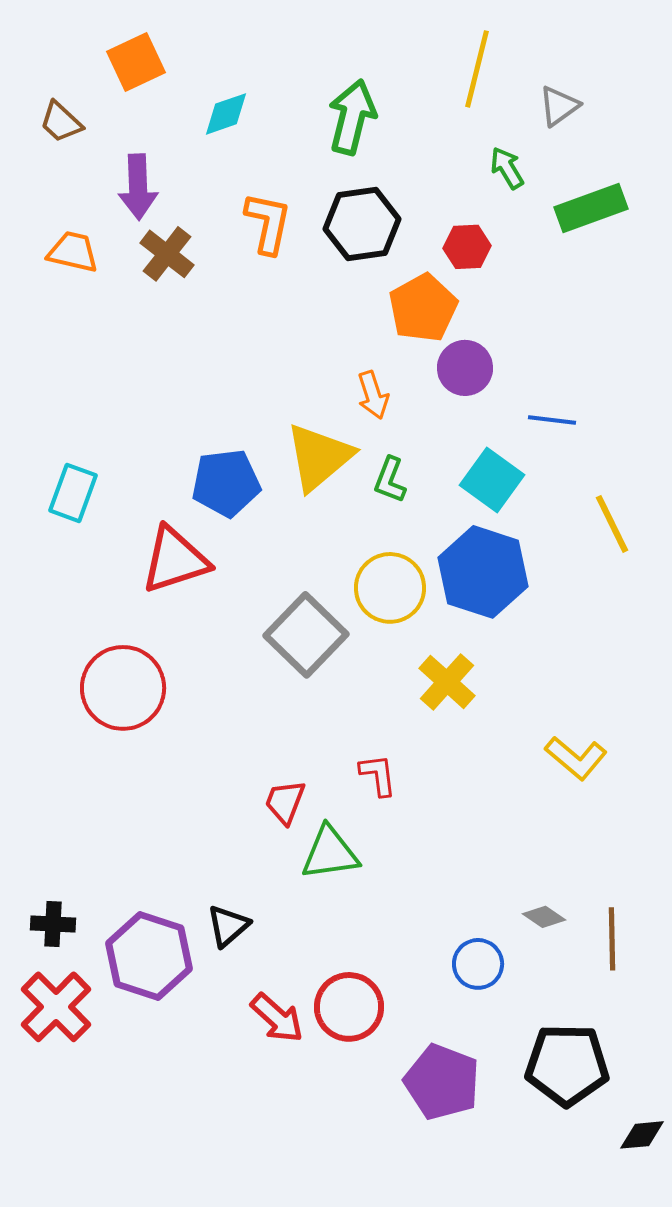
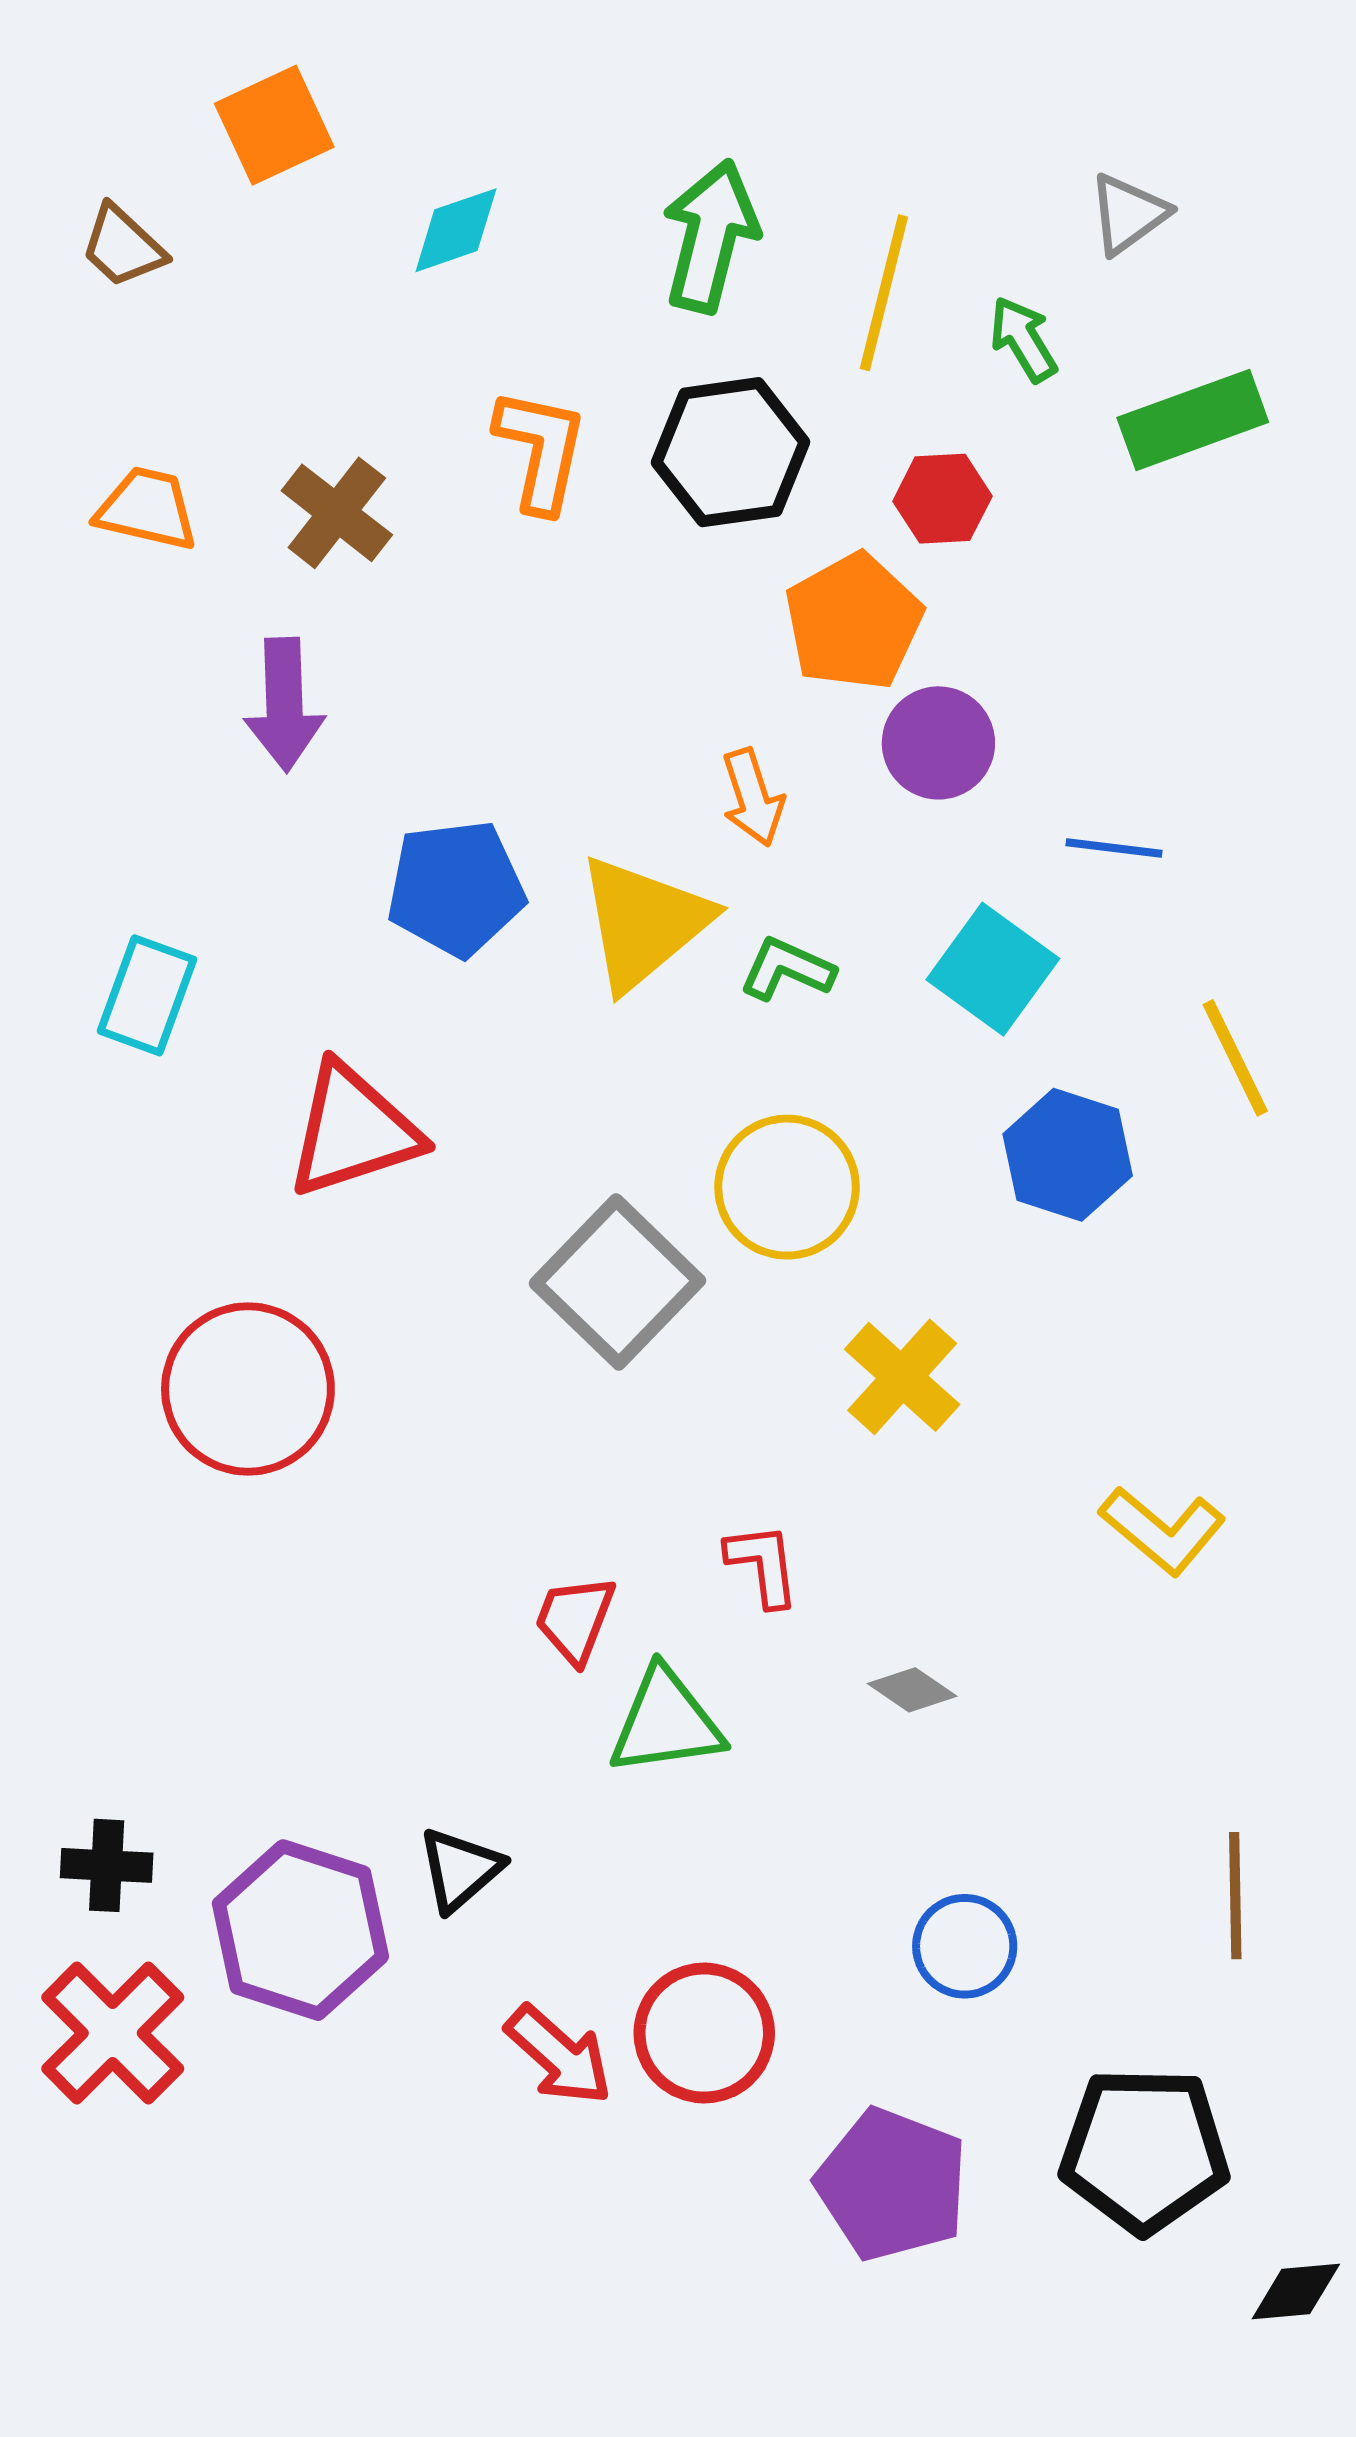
yellow line: (477, 69) -> (884, 293), moved
purple arrow: (138, 187) -> (284, 705), moved
green L-shape: (390, 480) -> (787, 969), turned 93
blue pentagon: (226, 483) -> (456, 888), moved
blue hexagon: (483, 572) -> (1068, 1155), moved, size x0.7
gray diamond: (544, 917) -> (912, 1690), moved

